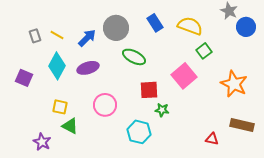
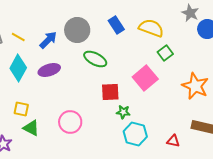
pink circle: (105, 105) -> (70, 122), moved
cyan hexagon: (139, 132) -> (135, 134), moved

